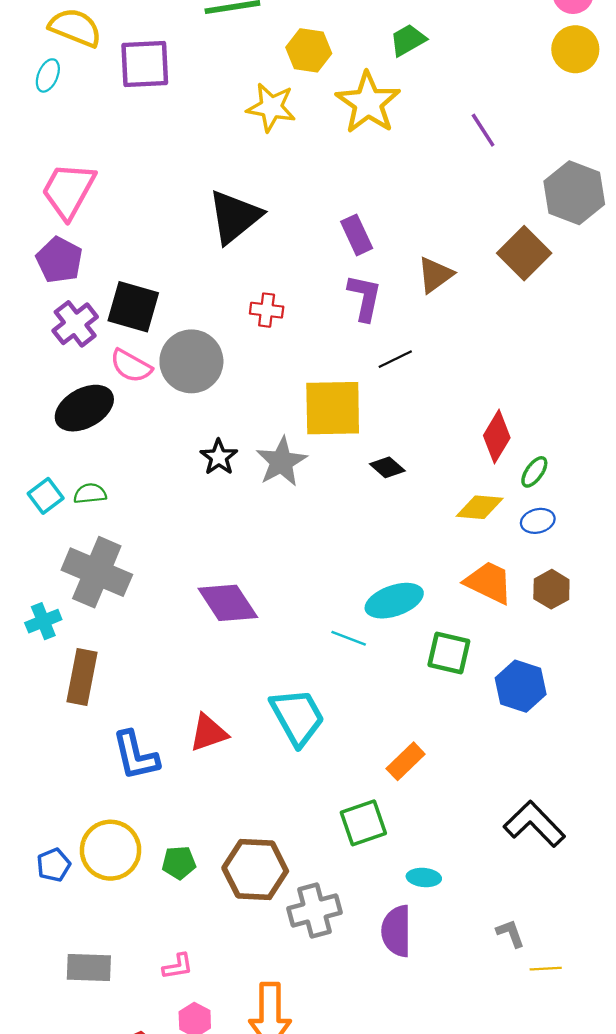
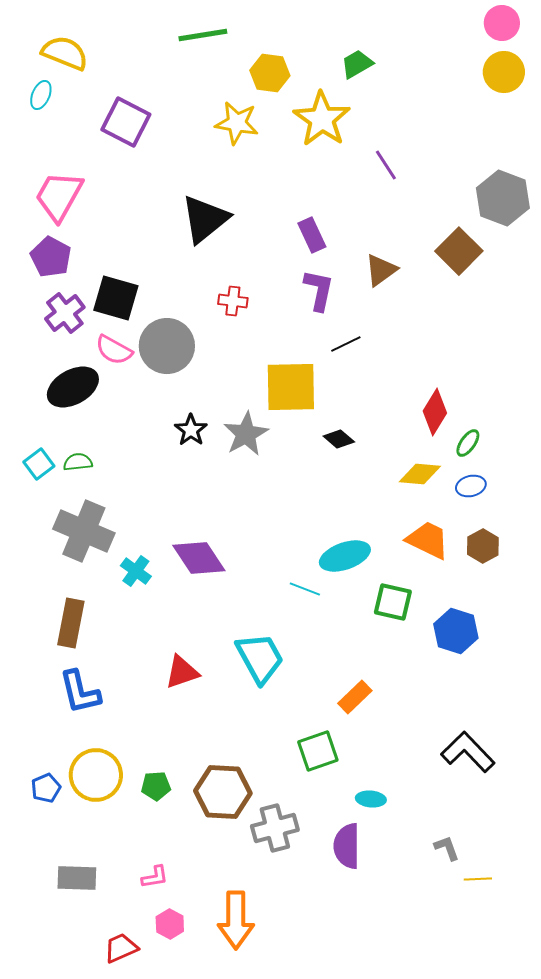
purple square: (145, 64) -> (126, 122), moved, turned 30
purple line: (483, 130) -> (386, 165), moved
cyan cross: (43, 621) -> (136, 571), moved, turned -32
blue L-shape: (136, 756) -> (80, 692), moved

